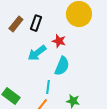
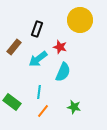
brown rectangle: (16, 24) -> (14, 47), moved
cyan line: (48, 87) -> (39, 92), moved

